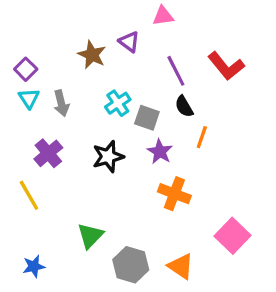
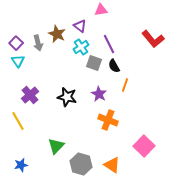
red L-shape: (226, 66) -> (153, 39), moved
gray arrow: (61, 103) -> (38, 43), moved
cyan cross: (118, 103) -> (81, 47), moved
gray square: (147, 118) -> (94, 63), moved
black star: (108, 157) -> (67, 97), turned 30

